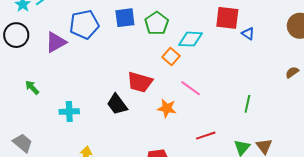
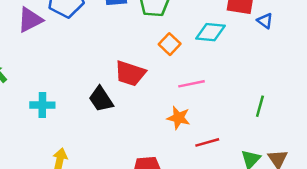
cyan diamond: (190, 39) -> (211, 32), moved
pink line: (191, 88) -> (192, 84), turned -50
orange star: (167, 108) -> (179, 118), moved

